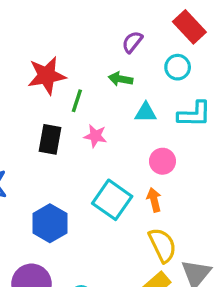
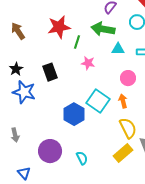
green arrow: (120, 79) -> (103, 29), size x1.6
black rectangle: (50, 139) -> (50, 72), moved, turned -30
blue hexagon: (50, 223) -> (74, 114), moved

